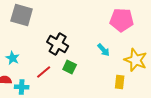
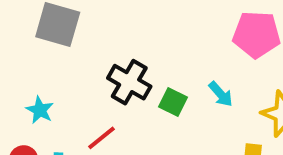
green square: (70, 67) -> (173, 102), moved

